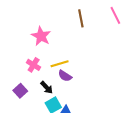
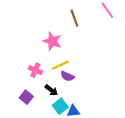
pink star: (41, 36) -> (52, 41), moved

